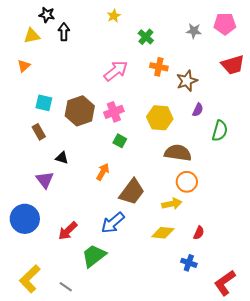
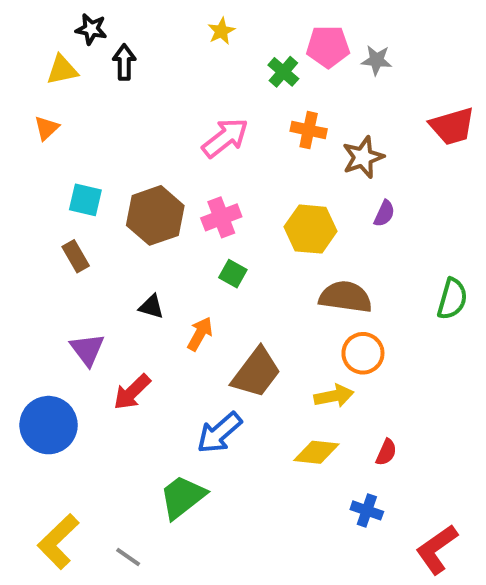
pink pentagon: (225, 24) -> (328, 47), moved
green semicircle: (220, 131) -> (452, 299), moved
black triangle: (62, 158) -> (151, 307), moved
red arrow: (68, 231) -> (132, 392), moved

